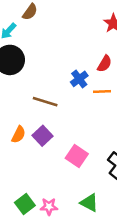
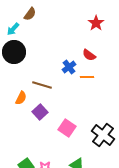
red semicircle: (105, 64) -> (89, 55), turned 96
orange semicircle: (19, 135) -> (21, 98), moved

